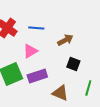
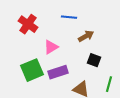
blue line: (36, 28) -> (69, 17), moved

